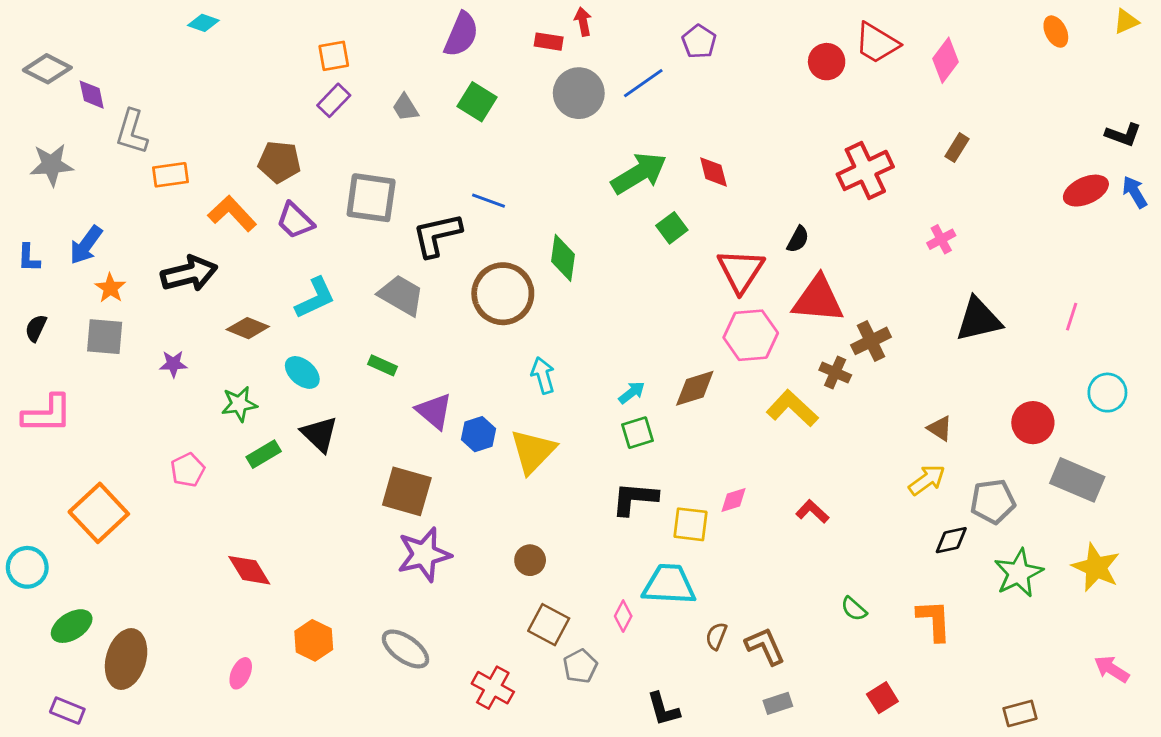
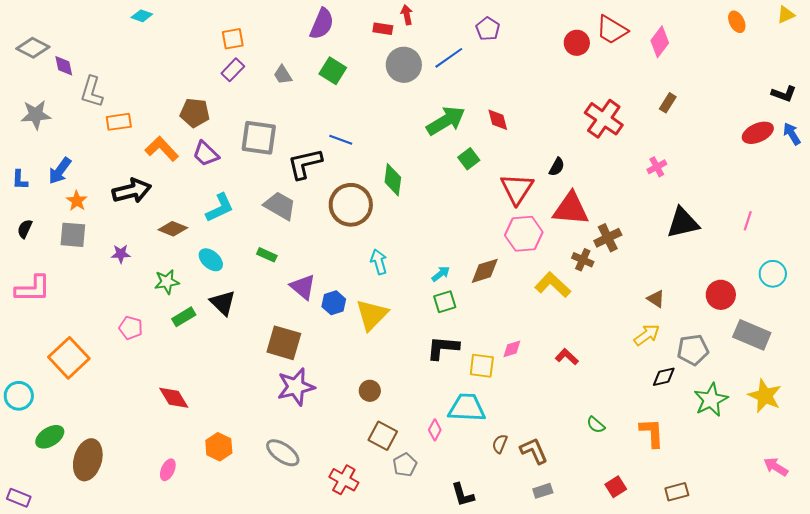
red cross: (865, 170) -> (604, 119), turned -30
pink pentagon: (188, 470) -> (131, 328), turned -30
purple rectangle: (67, 711) -> (19, 498), moved
brown rectangle: (1020, 713) -> (677, 492), moved

